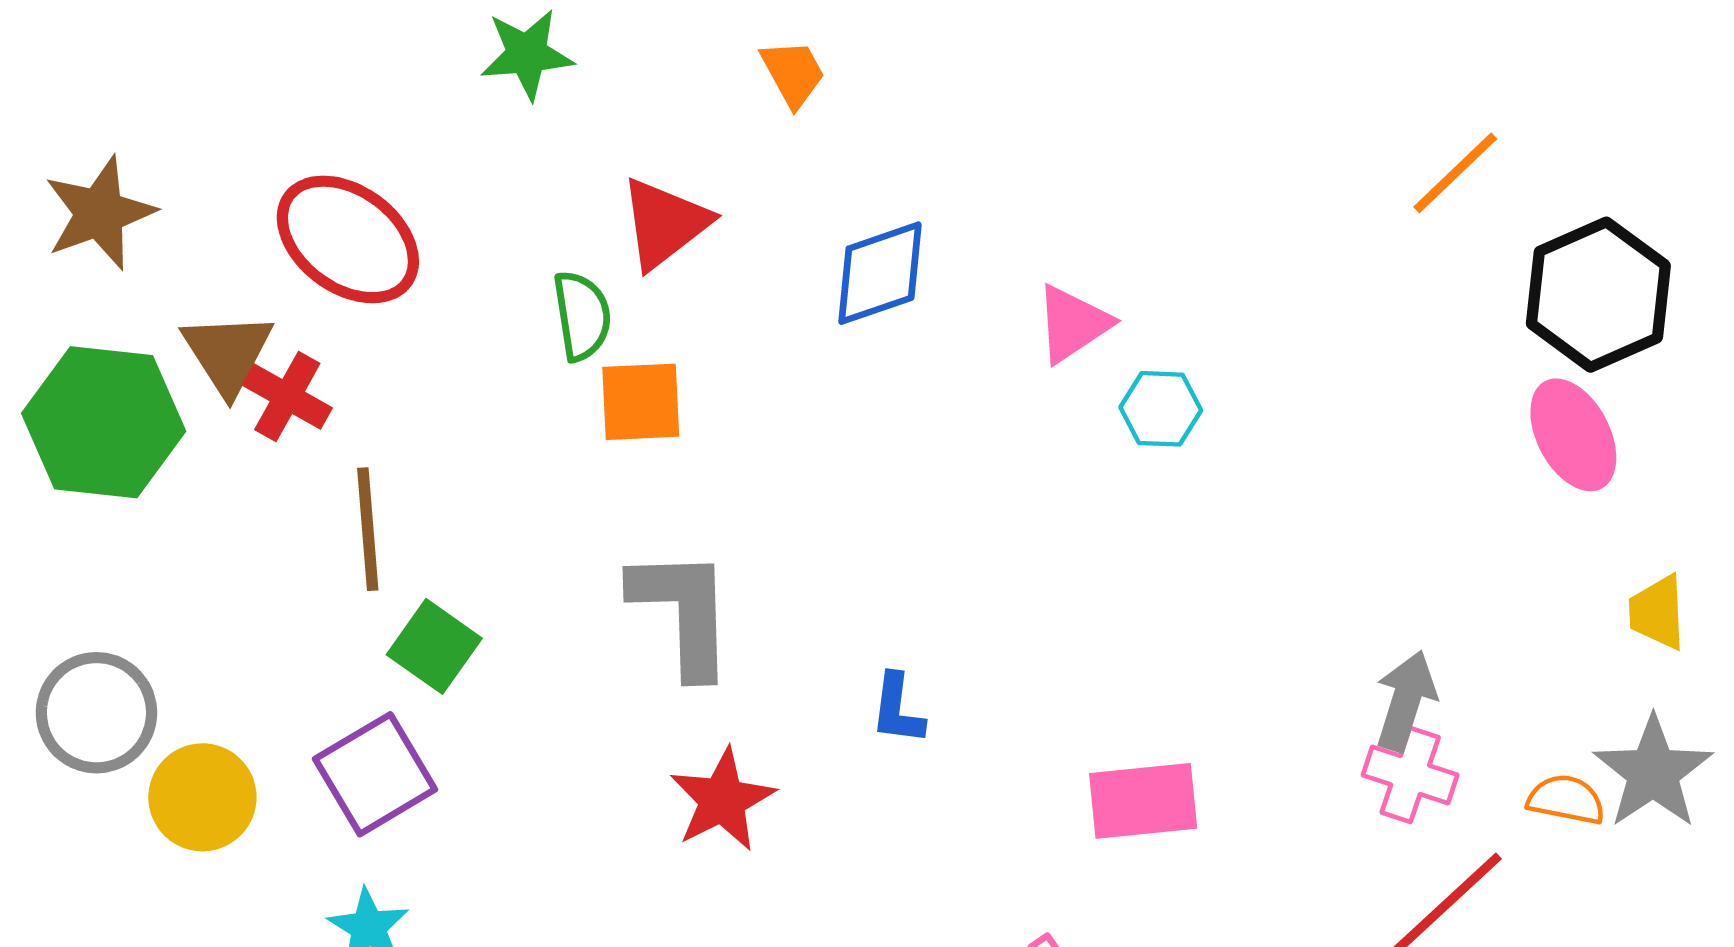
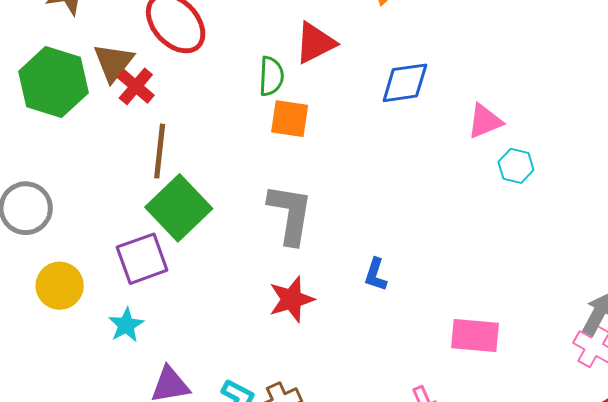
green square: (434, 646) -> (179, 208), size x1.6
yellow circle: (202, 797) -> (60, 286), moved

